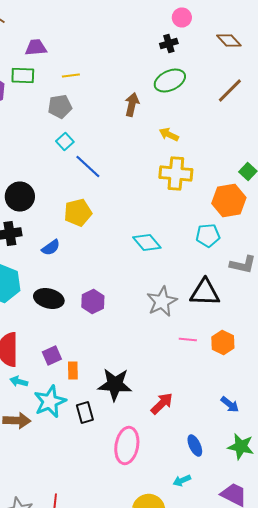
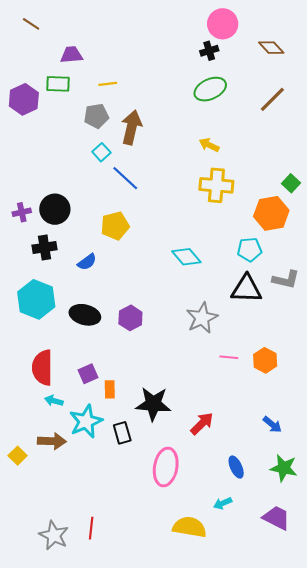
pink circle: (182, 18) -> (223, 24), size x1.5
brown arrow: (132, 104) -> (132, 127), moved, size x1.4
black triangle: (205, 292) -> (246, 289), moved

